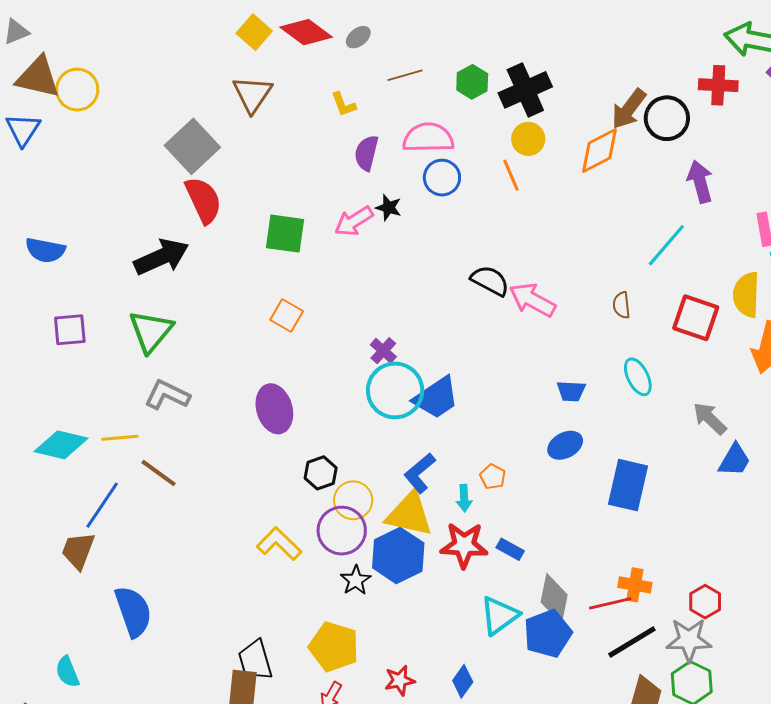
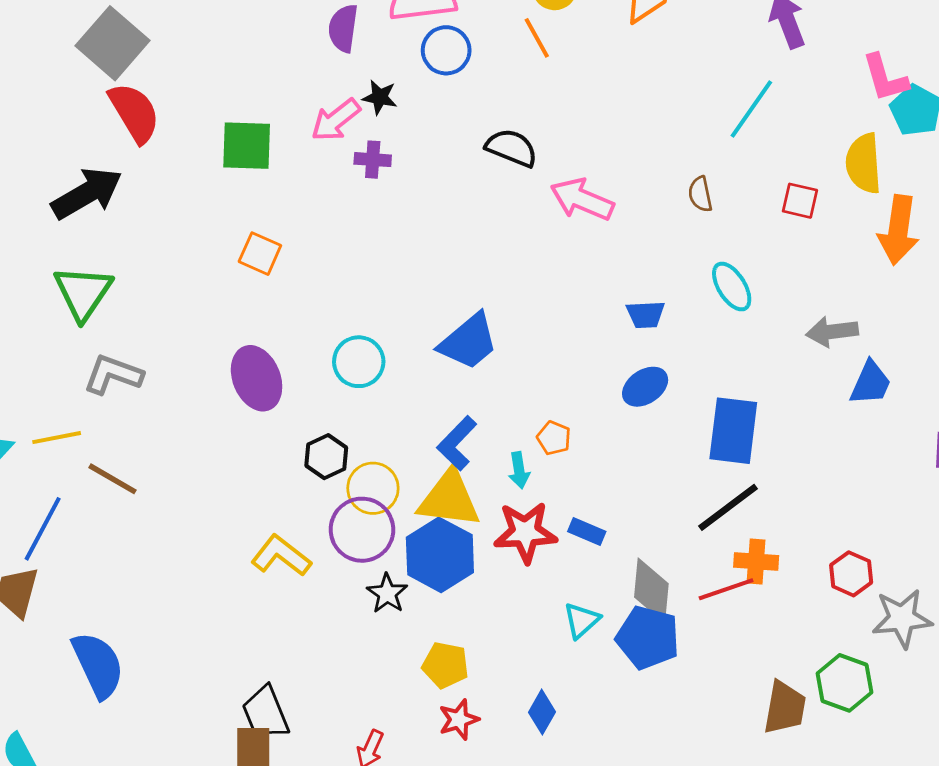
black semicircle: (490, 281) -> (512, 148), moved
red square: (696, 318) -> (800, 201), size x0.6
purple cross: (383, 351) -> (373, 160), moved, turned -32
cyan circle: (395, 390) -> (359, 362), moved, size x0.7
gray arrow: (710, 418) -> (832, 332), turned -45
cyan triangle: (499, 616) -> (582, 620), size x0.7
blue pentagon: (548, 634) -> (648, 638), turned -30
gray star: (689, 640) -> (902, 618), moved
black line: (632, 642) -> (728, 507), moved
yellow pentagon: (334, 647) -> (445, 665), moved, size x0.7

